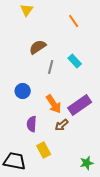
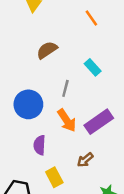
gray line: (51, 67) -> (65, 88), moved
blue circle: (23, 91) -> (28, 104), size x1.5
brown arrow: (62, 125) -> (85, 160), moved

